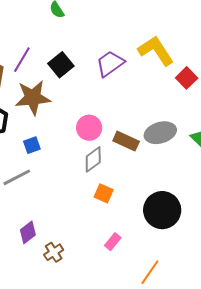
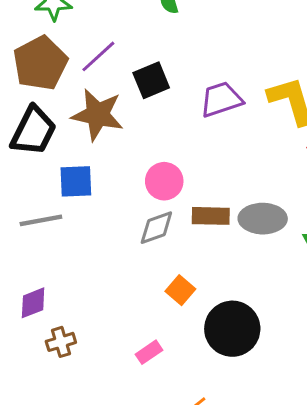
brown rectangle: (126, 141) -> (211, 216), turned -40
blue square: (32, 145) -> (76, 181), size x1.4
orange square: (104, 193) -> (180, 290), moved

